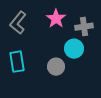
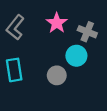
gray cross: (84, 27) -> (87, 32), turned 30

